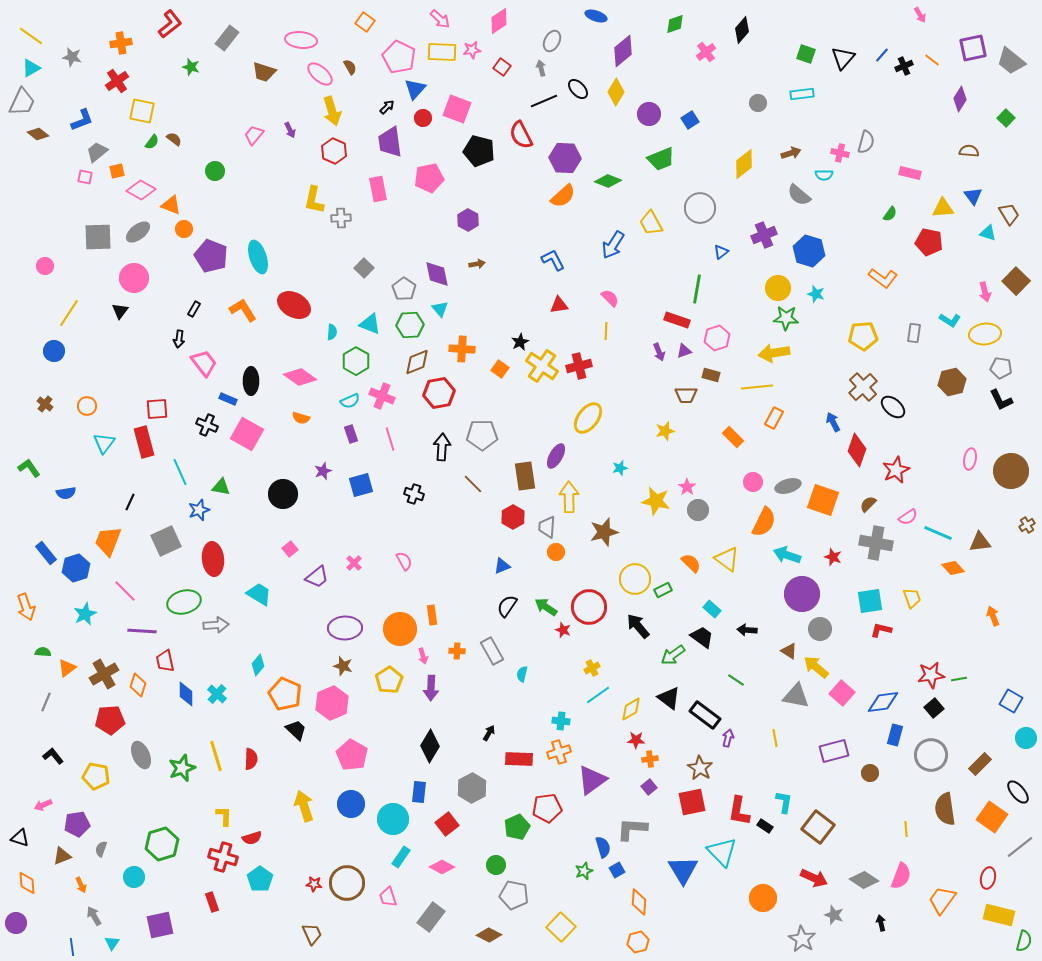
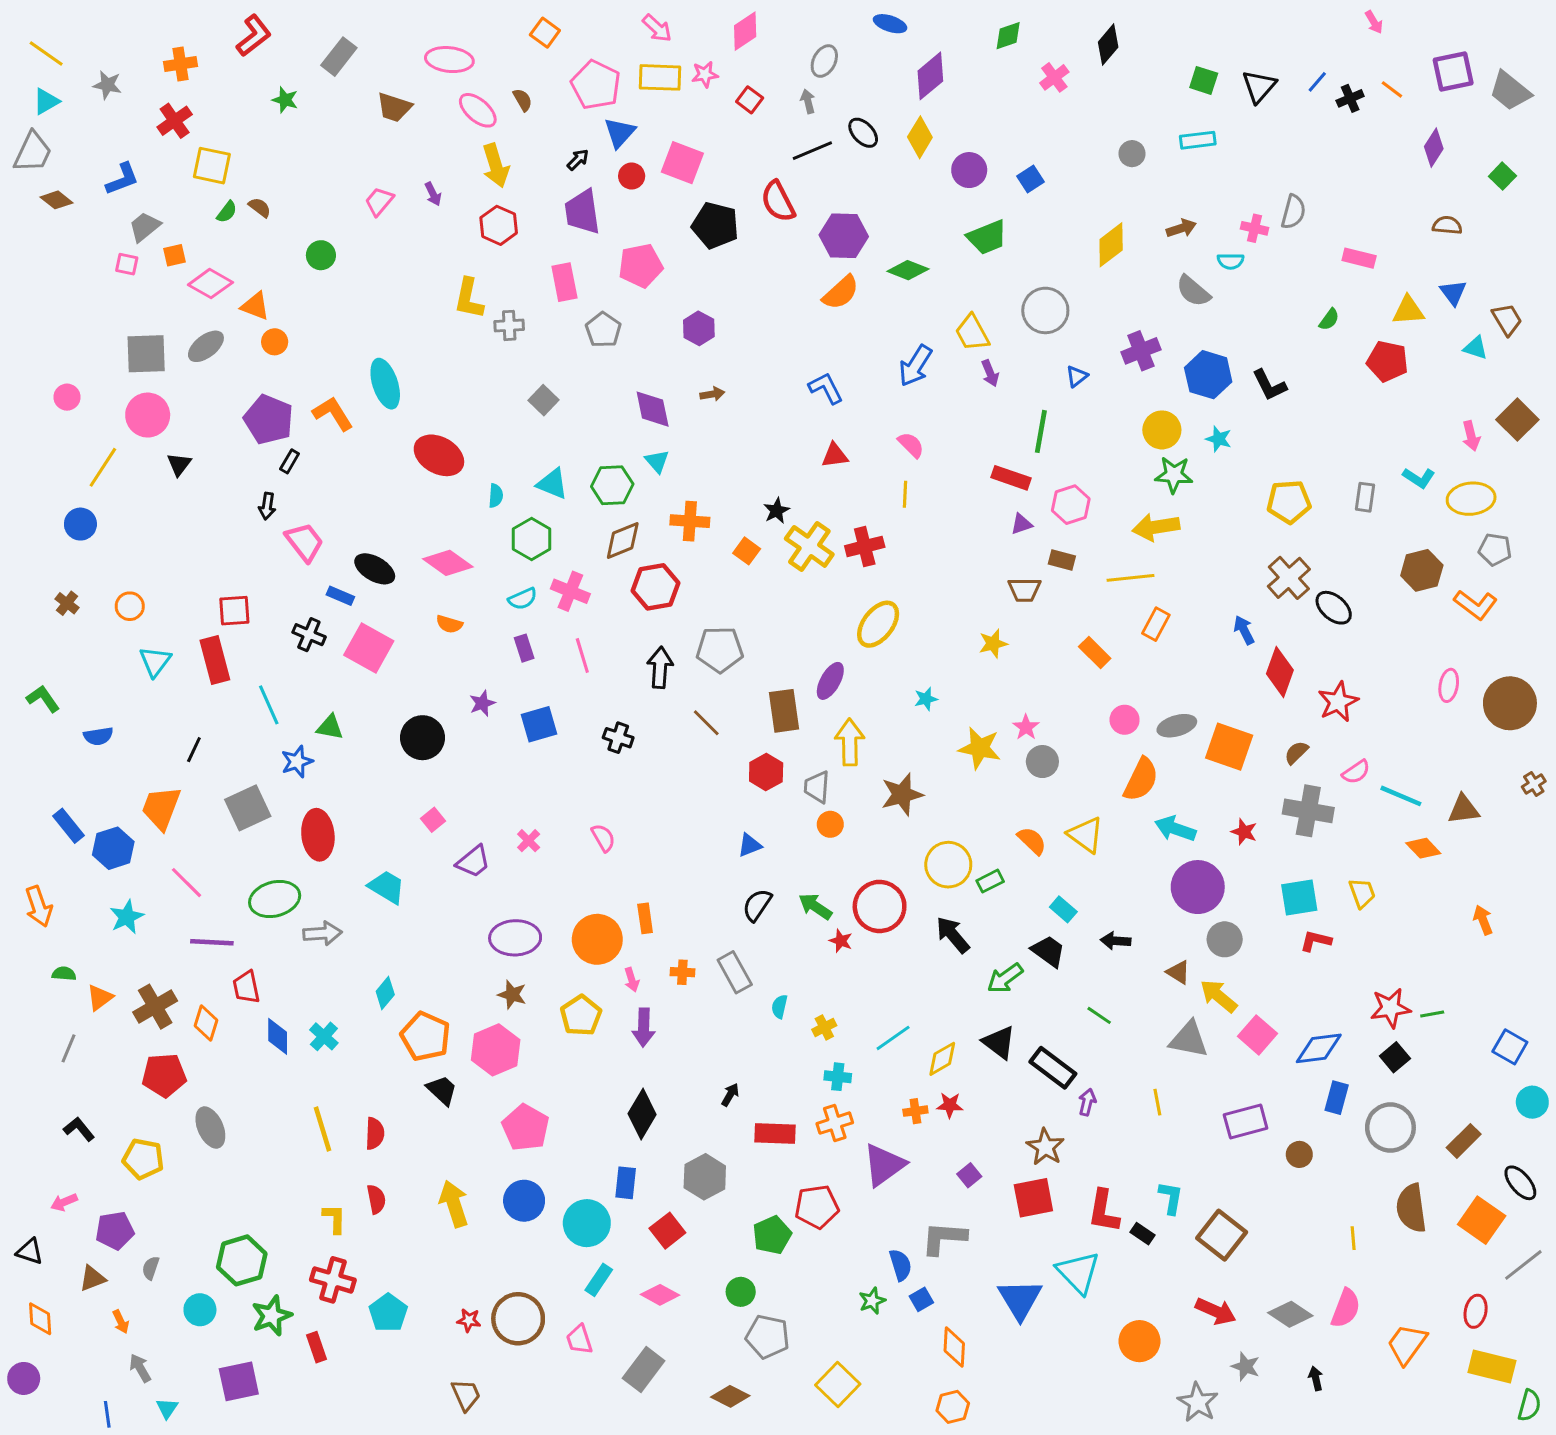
purple pentagon: (211, 256) -> (269, 420), moved
pink circle: (134, 278) -> (148, 415), moved
orange L-shape: (883, 278) -> (1476, 605), moved
gray pentagon: (404, 289) -> (603, 330), moved
orange L-shape: (243, 310) -> (333, 414), moved
purple arrow: (659, 352) -> (990, 373), moved
black ellipse: (251, 381) -> (375, 569), turned -60
black L-shape: (1001, 400) -> (1269, 385), moved
yellow cross: (592, 668) -> (824, 1027), moved
orange cross: (650, 759) -> (915, 1111), moved
green star: (182, 768) -> (272, 1316), moved
red semicircle: (252, 838) -> (376, 1199), moved, turned -84

